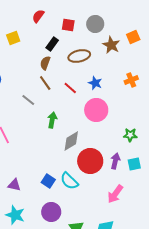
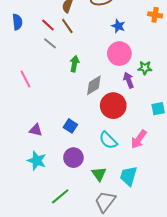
orange cross: (131, 80) -> (155, 15), moved, turned 32
red line: (70, 88) -> (48, 25), moved
green star: (130, 135) -> (145, 68), moved
purple arrow: (115, 161) -> (129, 80), moved, turned -35
cyan semicircle: (69, 181) -> (108, 140), moved

